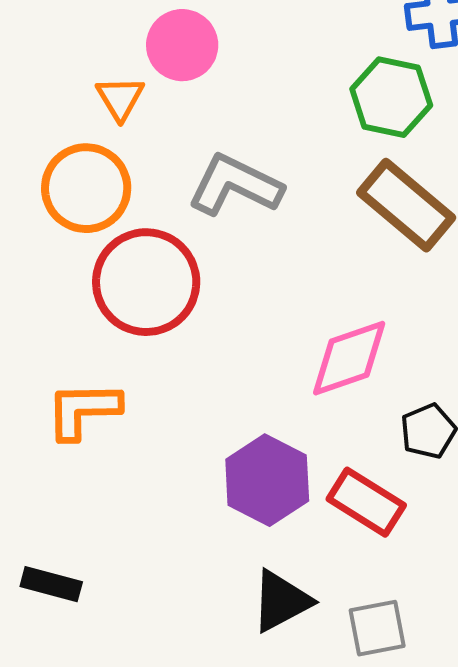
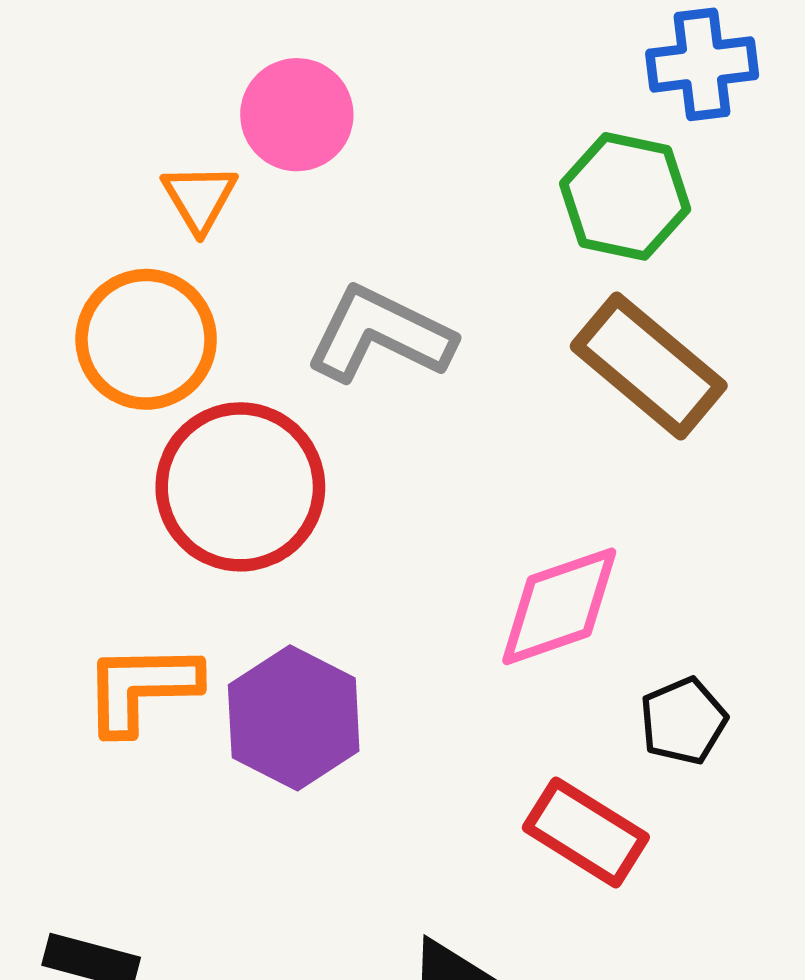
purple hexagon: (267, 480) -> (294, 718), moved

